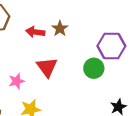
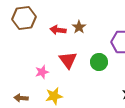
green circle: (94, 68) -> (99, 62), moved

